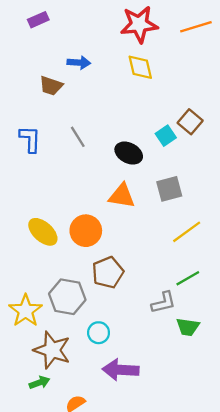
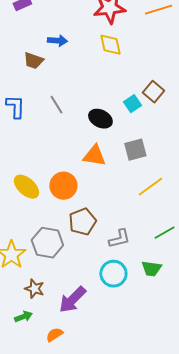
green line: (188, 278) -> (164, 233), moved
gray L-shape: (163, 303) -> (119, 239), moved
cyan circle: (99, 333) -> (113, 274), moved, size x1.4
brown star: (52, 350) -> (34, 289), size x0.6
purple arrow: (121, 370) -> (72, 300), moved, turned -48

